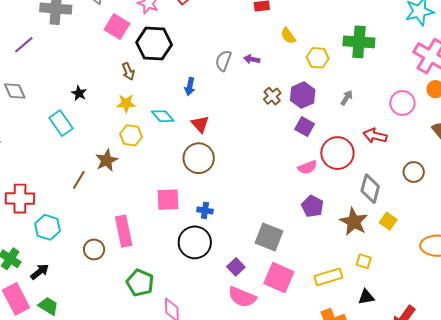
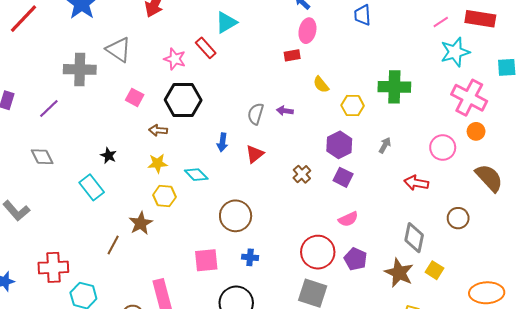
pink square: (117, 27) -> (135, 97), moved, size x0.7
brown arrow: (128, 71) -> (158, 130), turned 120
brown cross: (272, 96) -> (302, 174), moved
red triangle: (200, 124) -> (255, 154), moved, turned 36
red circle: (337, 153) -> (318, 252), moved
blue cross: (205, 210) -> (250, 257), moved

